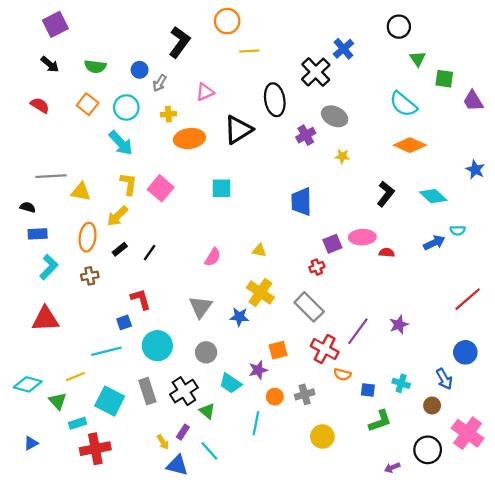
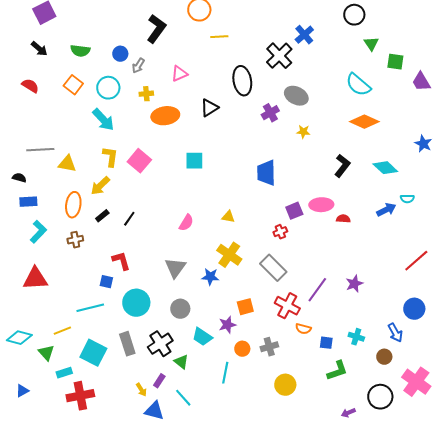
black triangle: (238, 130) -> (209, 108), size x0.7
blue square: (124, 322) -> (106, 282), turned 32

